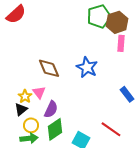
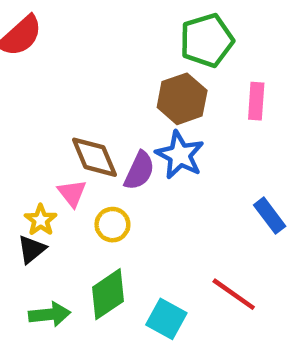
brown hexagon: (117, 22) -> (182, 99), moved
pink triangle: (39, 92) -> (72, 193), moved
purple semicircle: (51, 109) -> (139, 171), moved
yellow circle: (31, 125) -> (112, 225), moved

